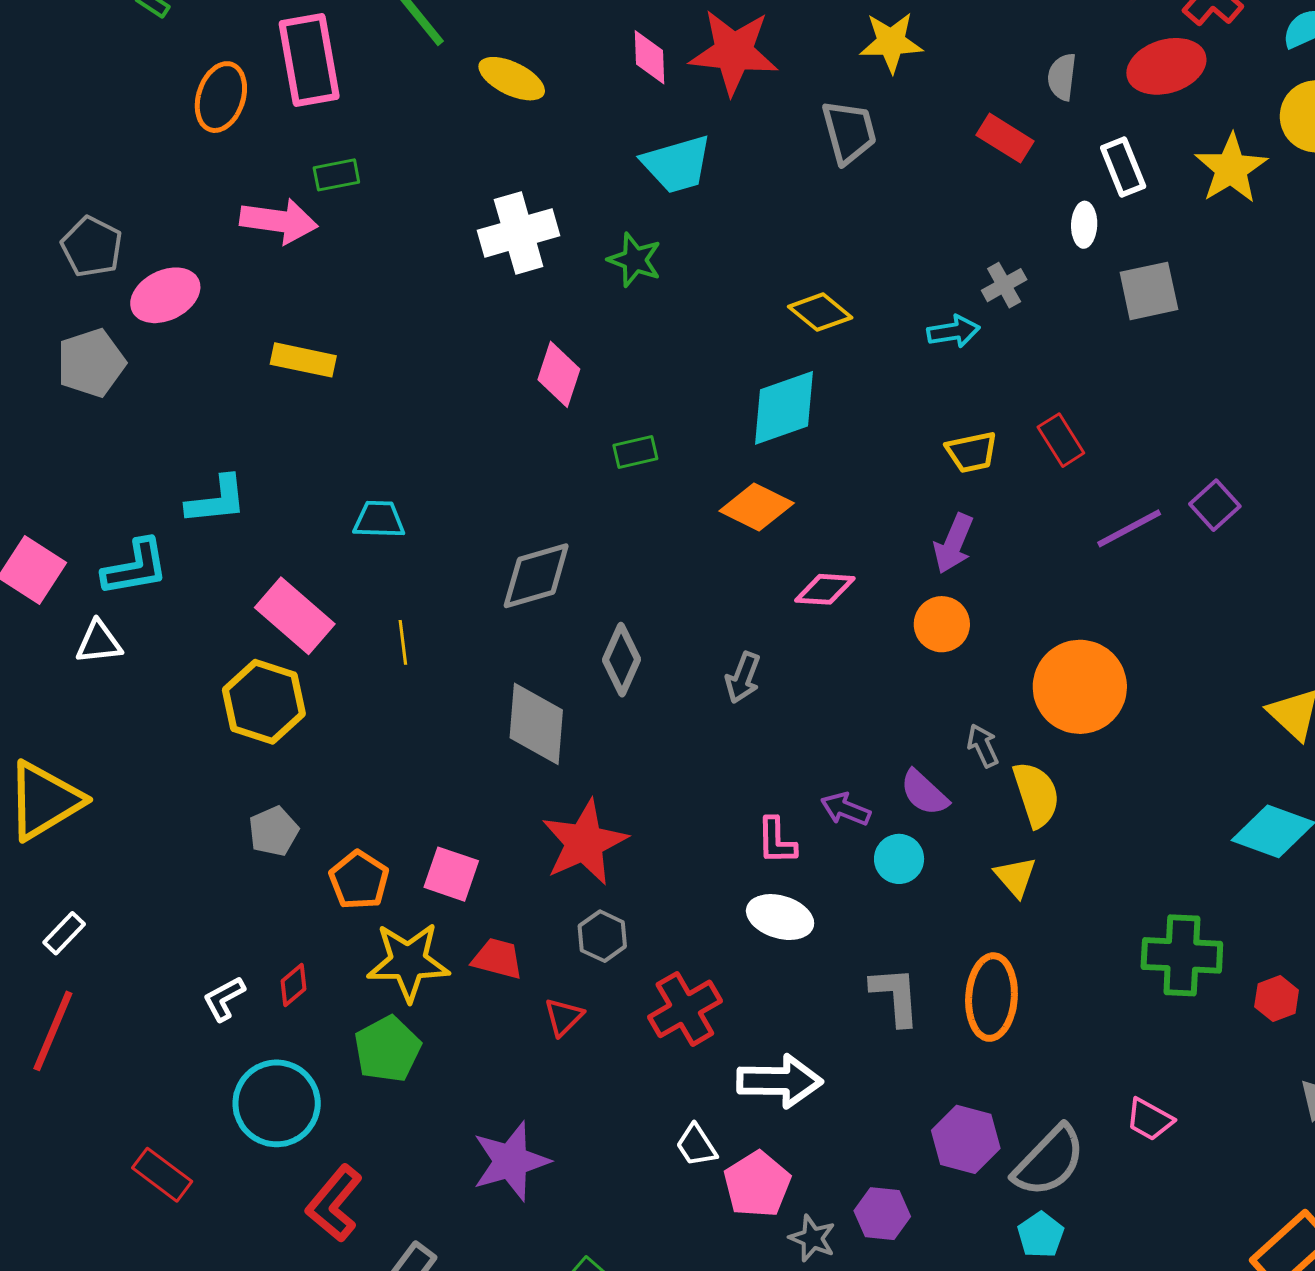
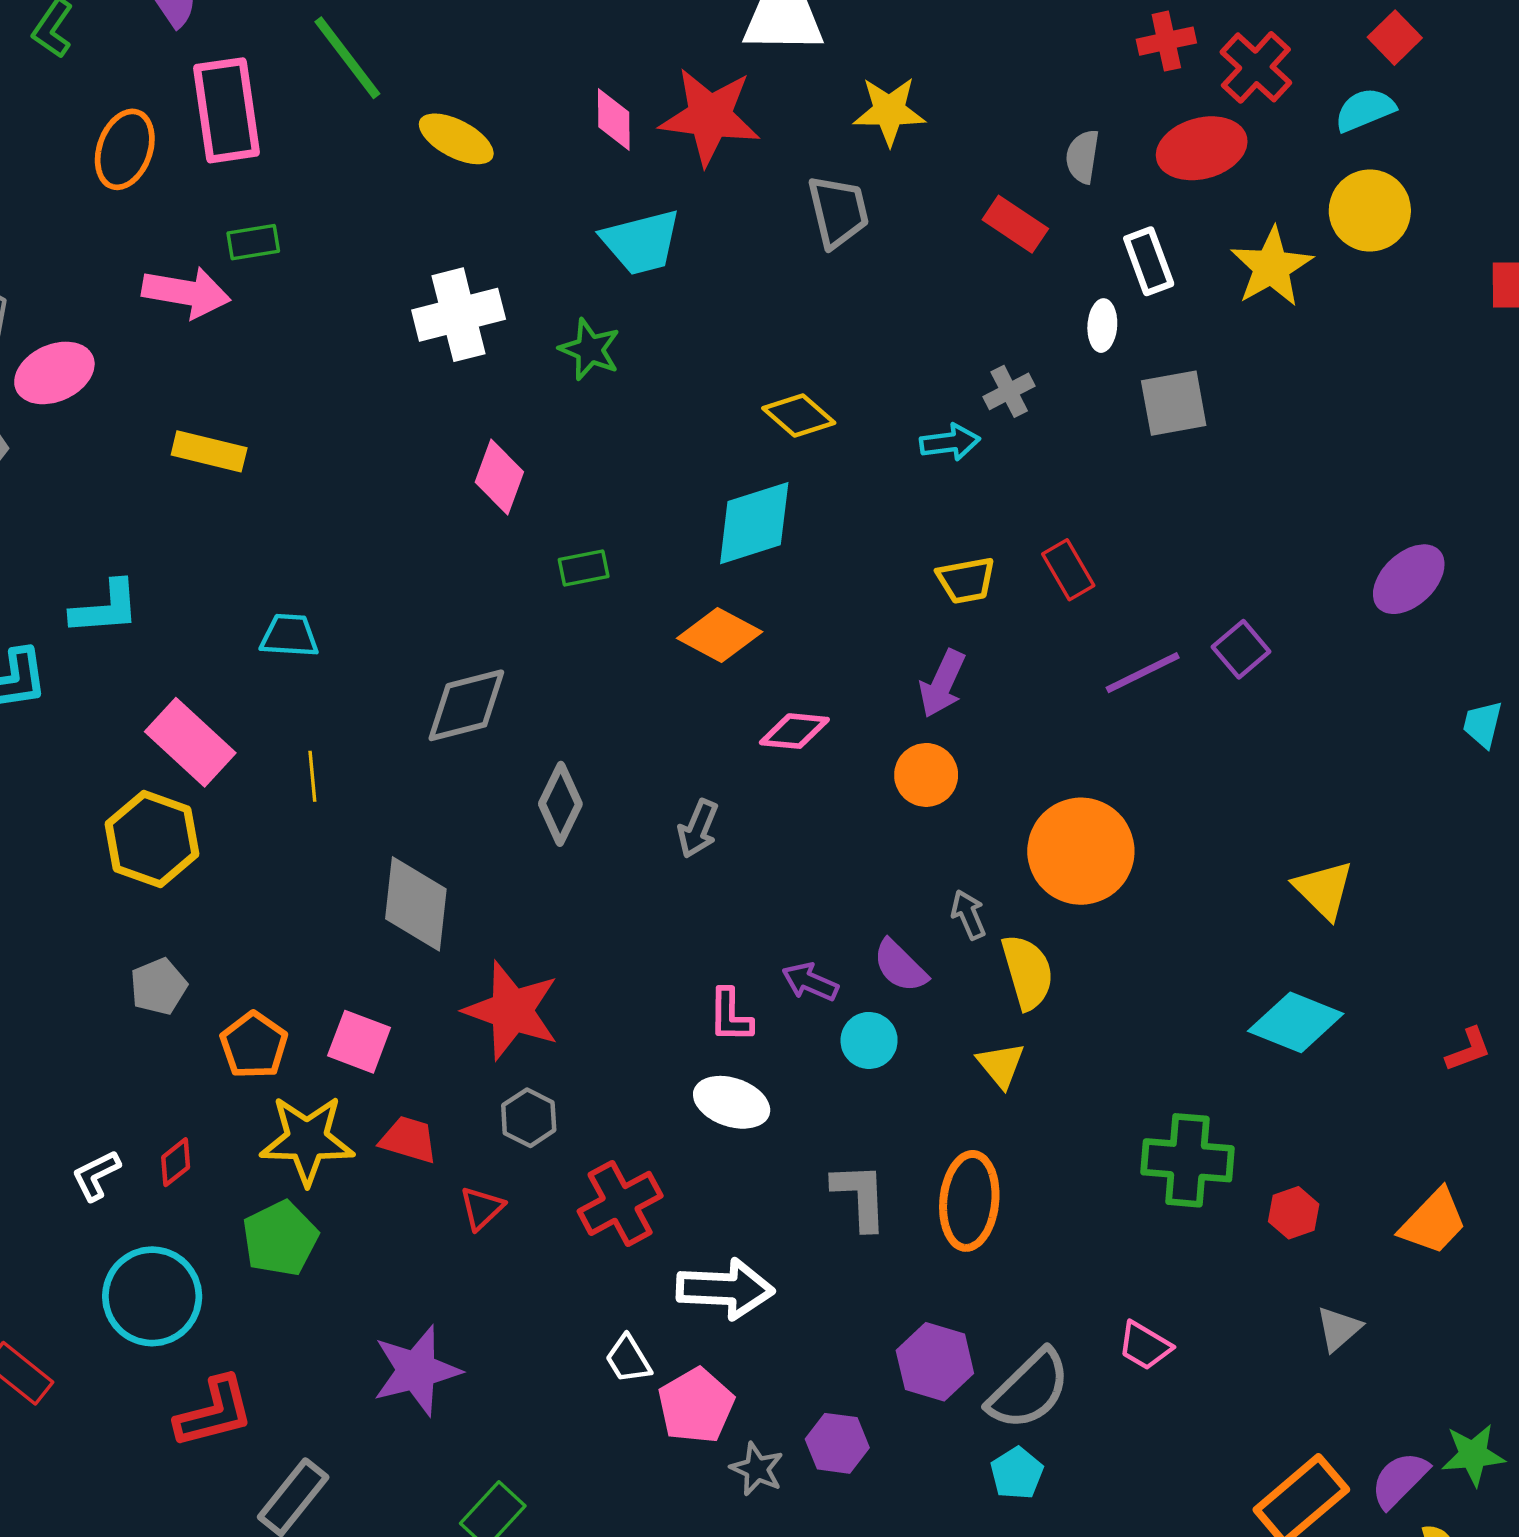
gray diamond: (536, 724) -> (416, 904), moved
red star: (584, 842) -> (512, 1011), turned -30
red L-shape: (334, 1203) -> (214, 1412), turned -146

